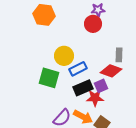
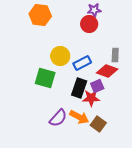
blue rectangle: (78, 69) -> (82, 63), moved
black rectangle: (83, 88) -> (79, 88), turned -48

